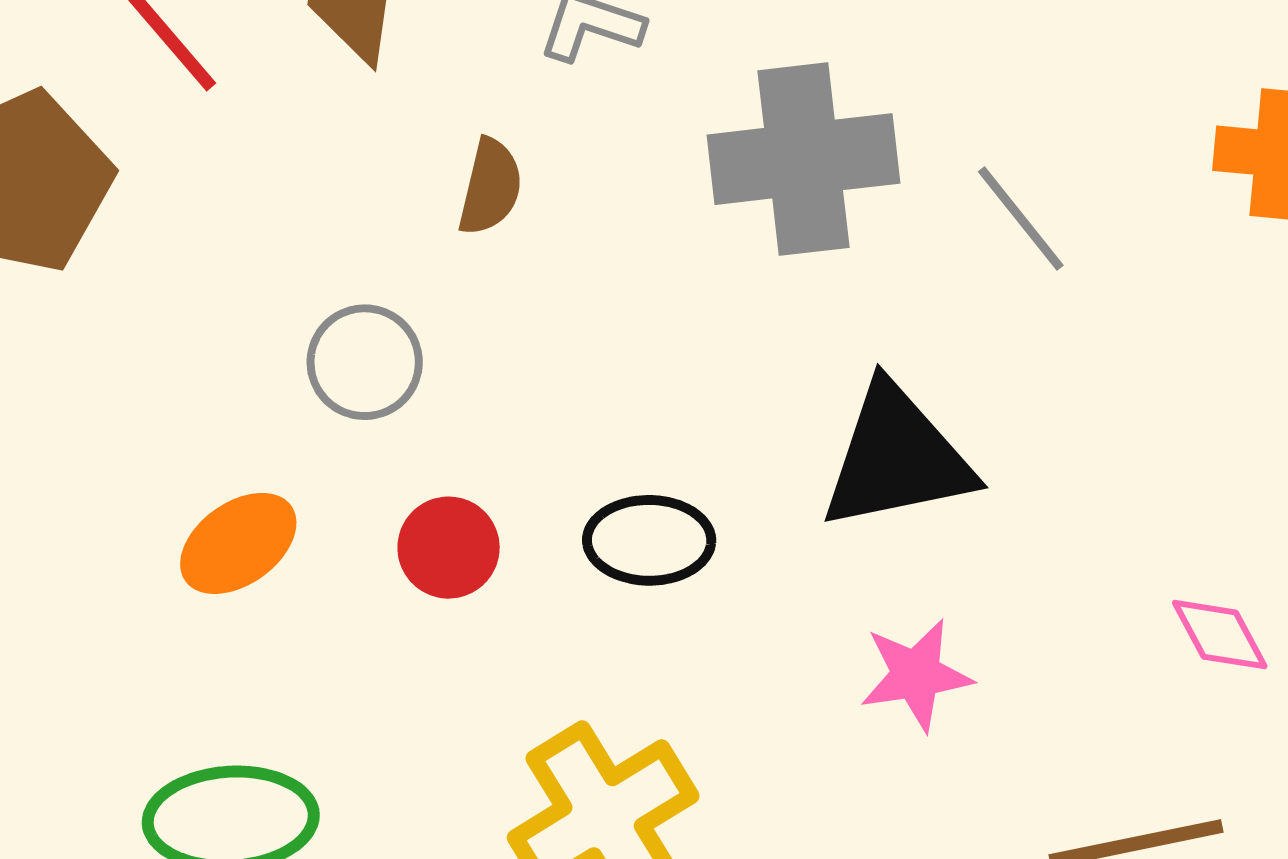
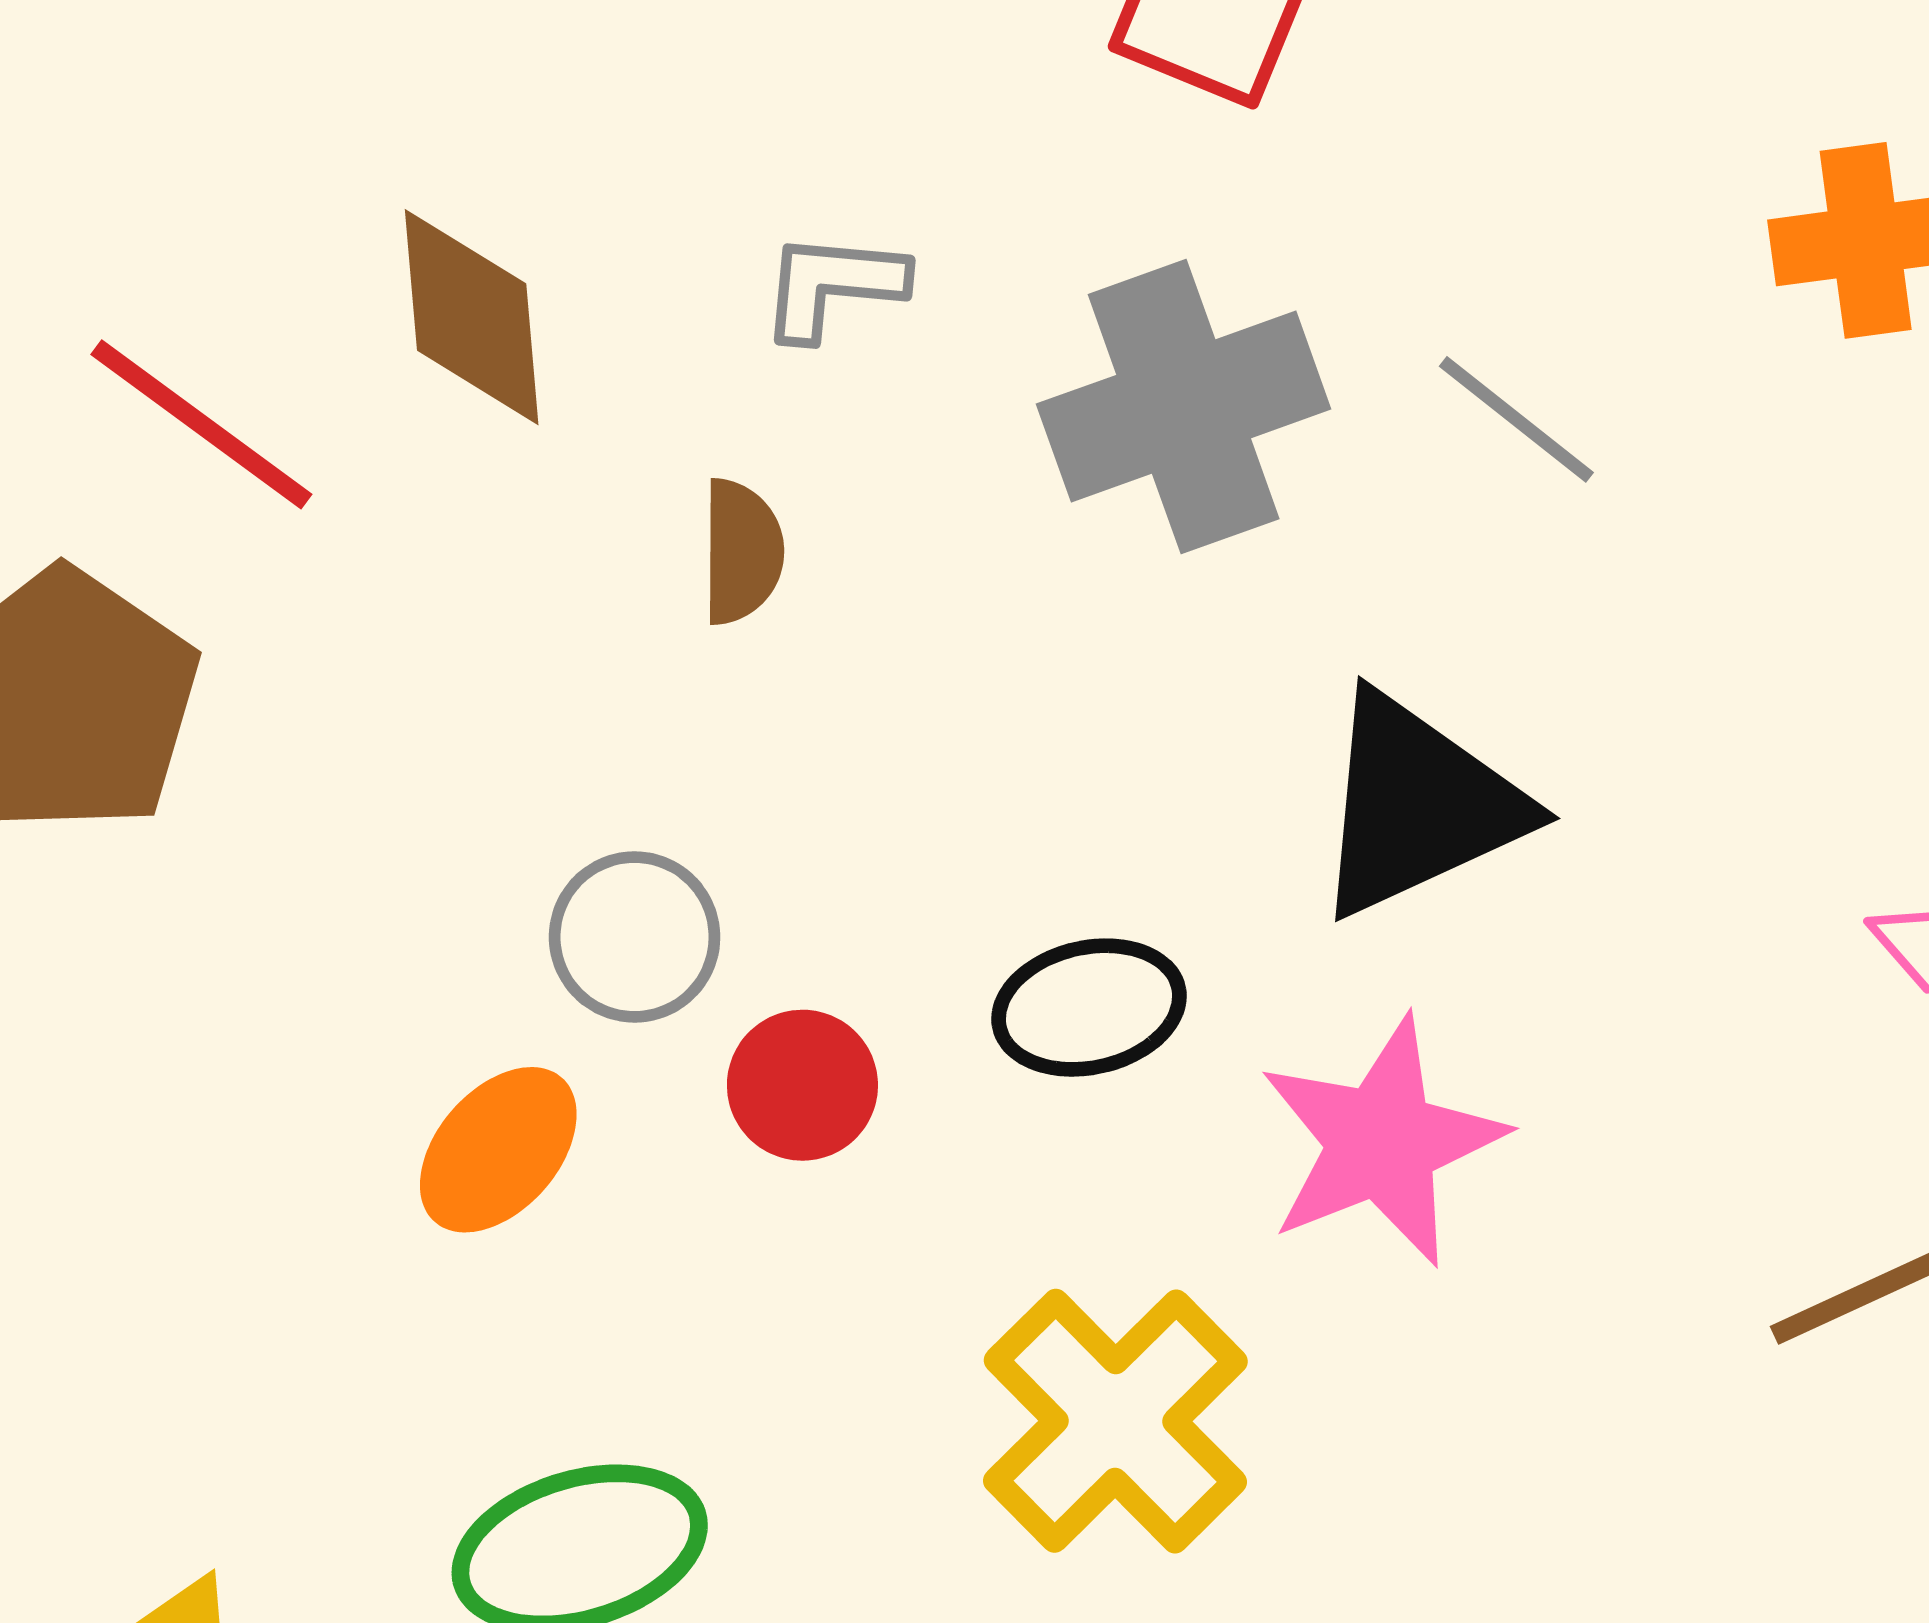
gray circle: (365, 362) -> (635, 937), moved
pink star: (916, 675) -> (1382, 1142), moved, size x1.5

